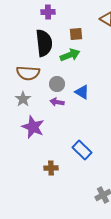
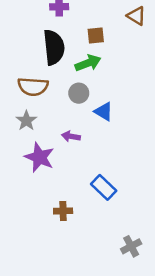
gray circle: (57, 84) -> (79, 93), moved
purple arrow: (57, 102) -> (71, 136), moved

